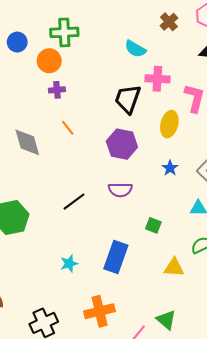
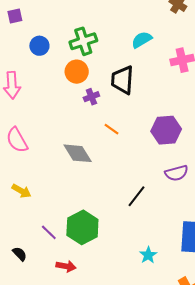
blue circle: (17, 42) -> (39, 46), moved
cyan semicircle: (135, 49) -> (142, 40), moved, turned 135
black trapezoid: (128, 99) -> (122, 80), moved

